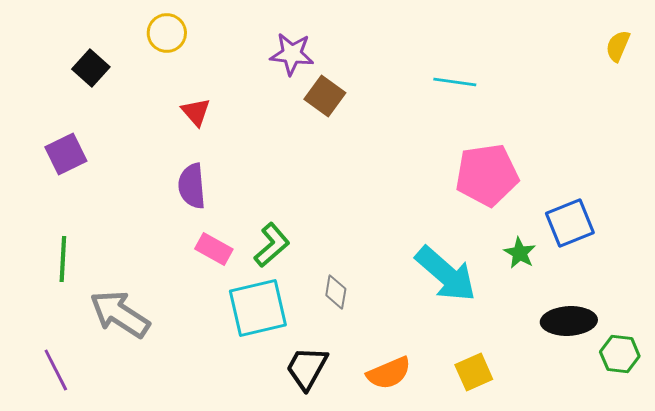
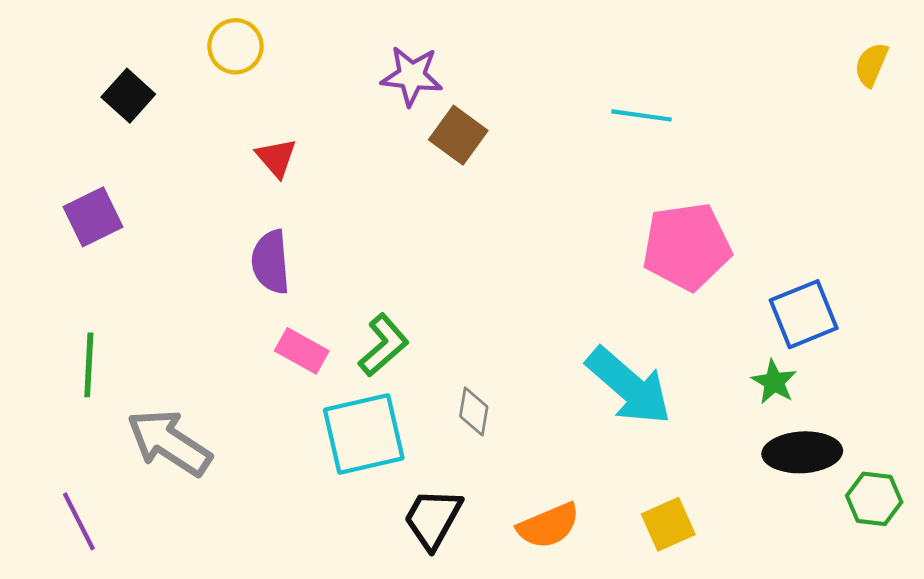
green star: (520, 253) -> (774, 382), moved

